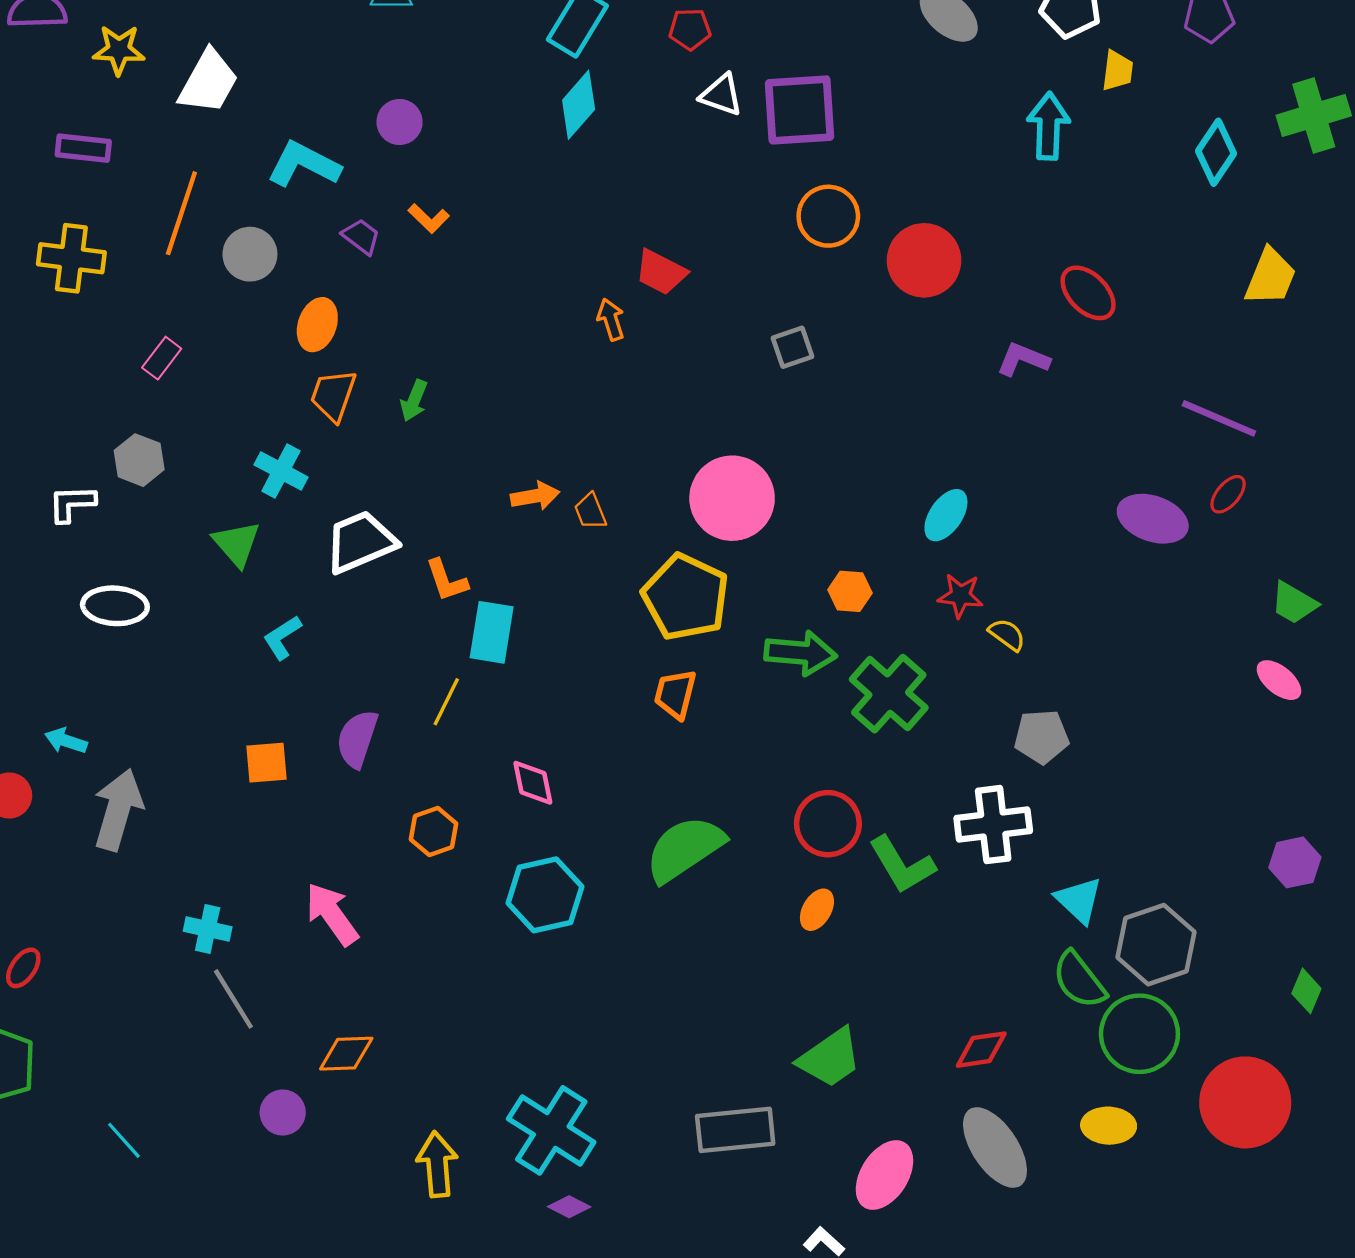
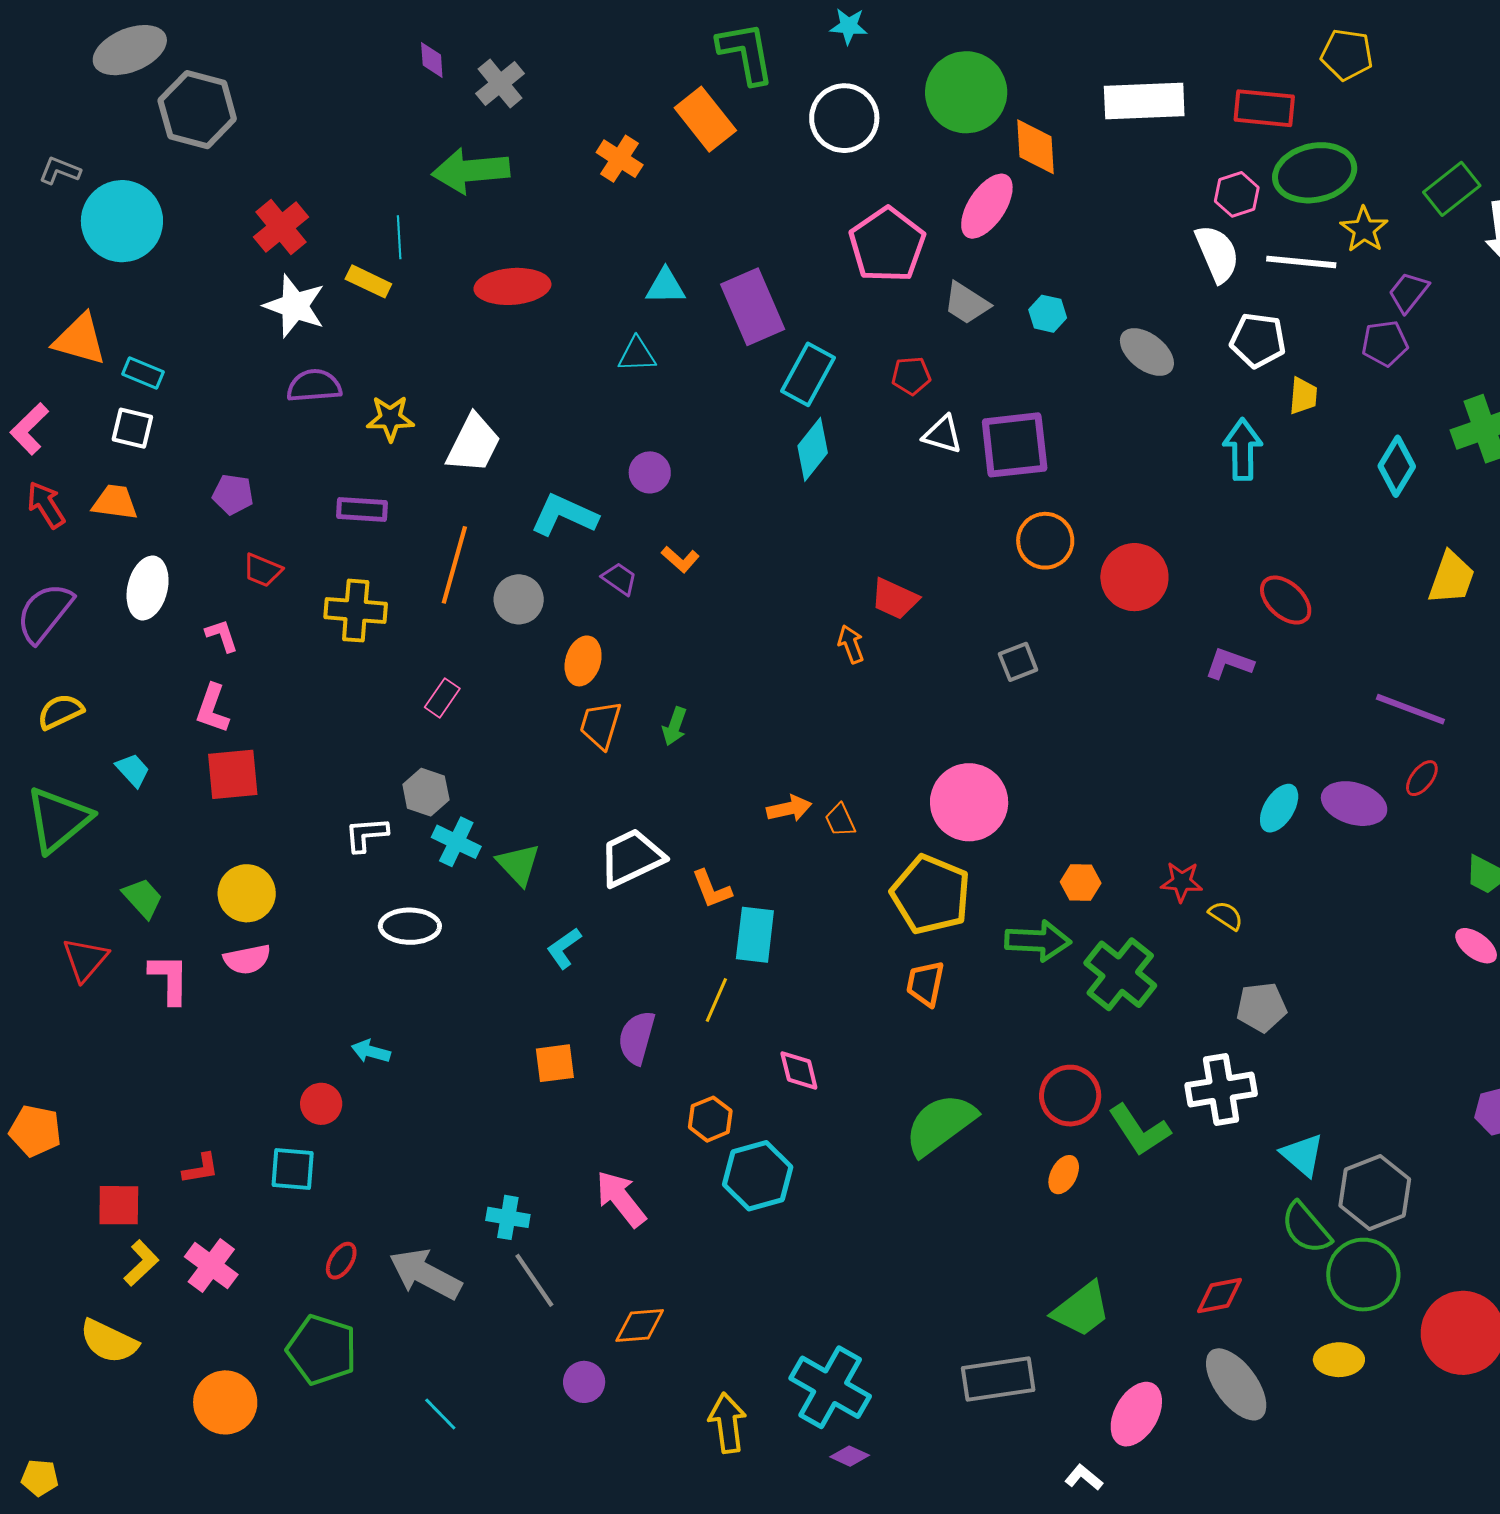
cyan cross: (281, 471) -> (456, 842), moved
cyan ellipse: (946, 515) -> (1279, 808), moved
gray arrow: (118, 810) -> (425, 1274), moved, turned -76
cyan hexagon: (545, 895) -> (758, 1176), moved

